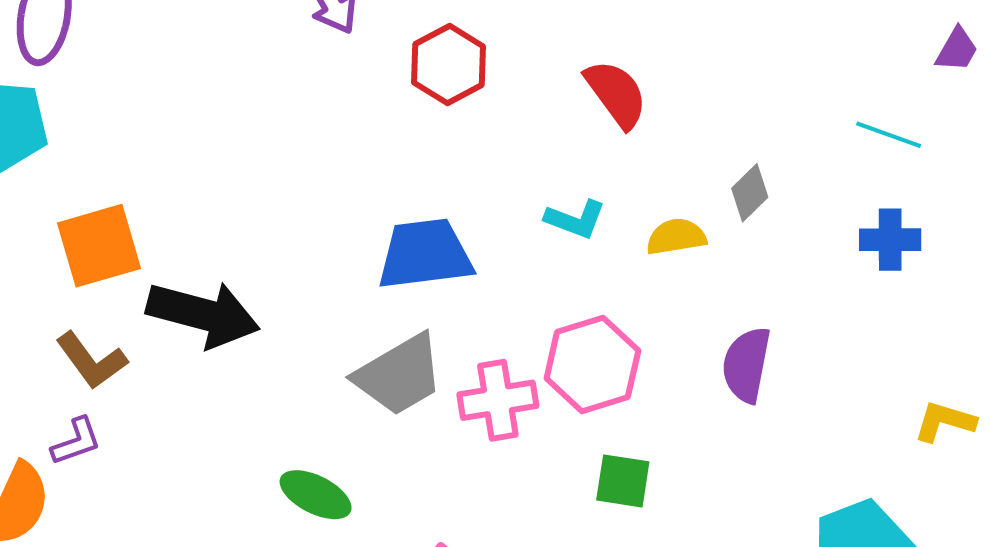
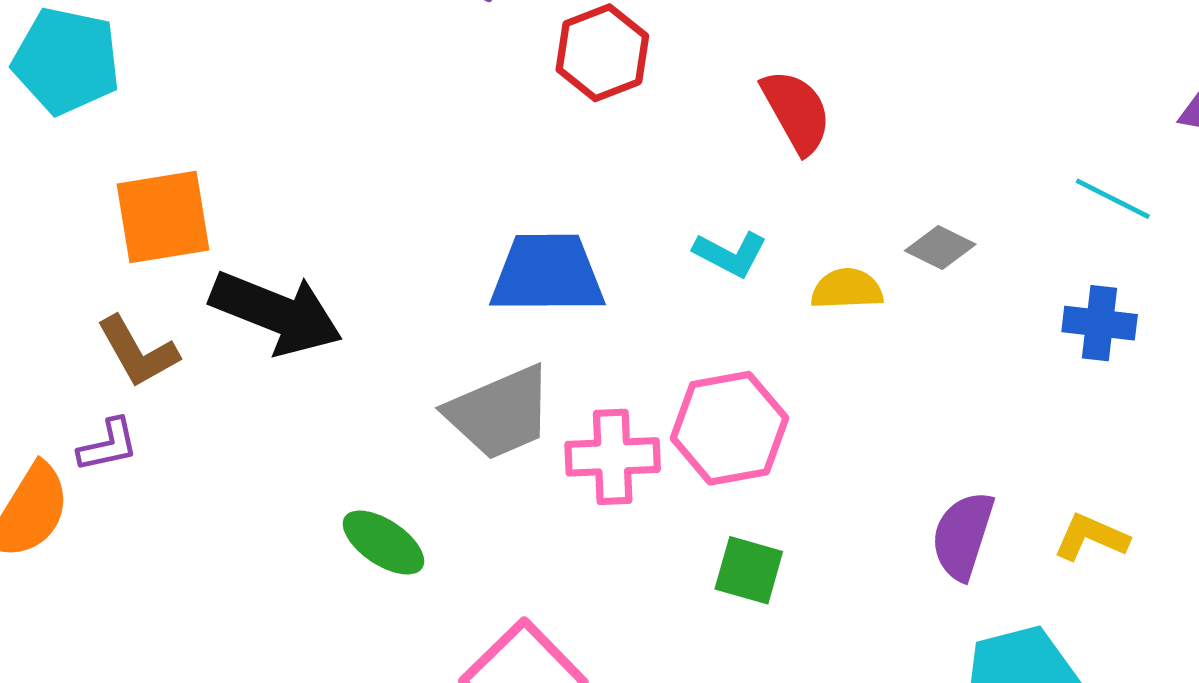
gray diamond: (750, 193) -> (940, 248), turned 64
purple semicircle: (746, 365) -> (963, 535), moved
yellow L-shape: (945, 421) -> (1091, 537), moved

